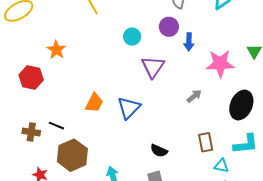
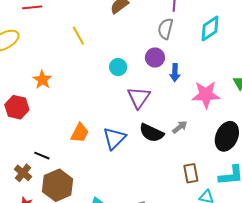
brown cross: (31, 132) -> (23, 173), moved, turned 30
black semicircle: (159, 151) -> (152, 133), moved, size x1.4

